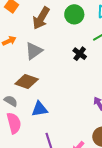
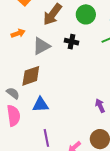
black cross: (80, 54) -> (71, 42), moved, turned -32
brown diamond: (27, 82) -> (31, 76), turned -45

